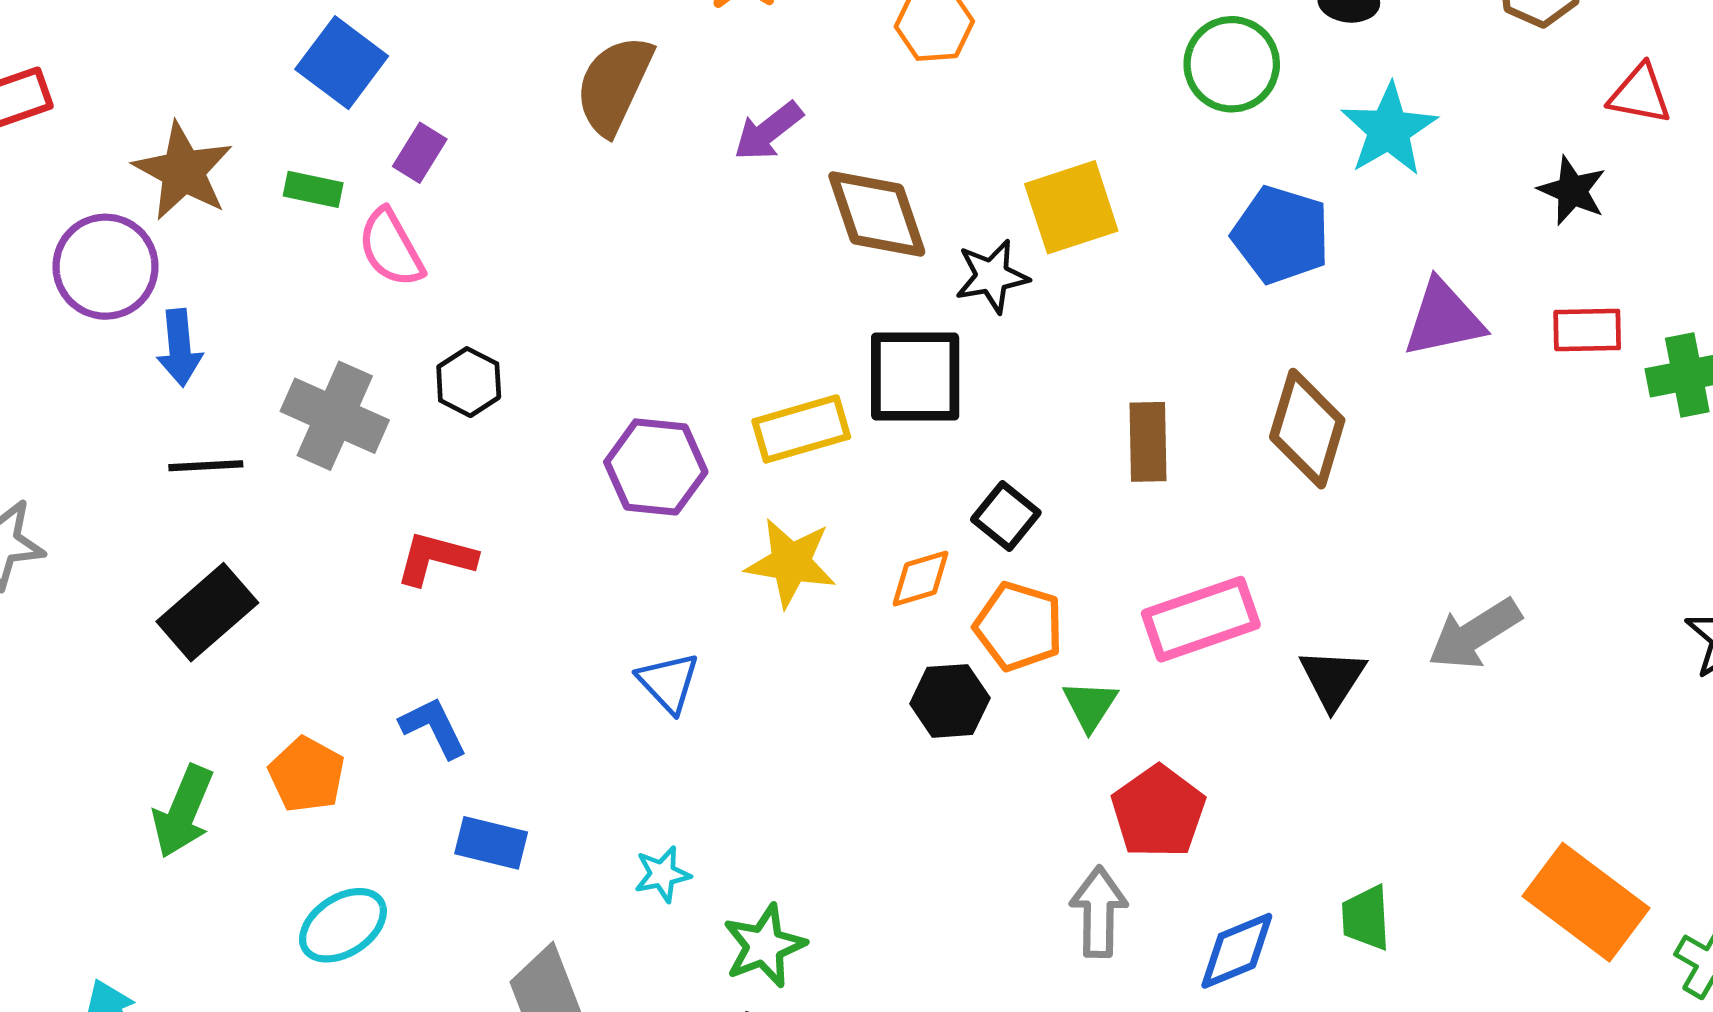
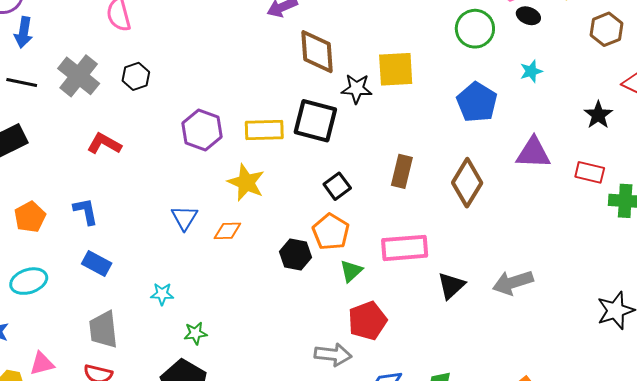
cyan star: (1389, 130) -> (531, 71), size x0.6
orange diamond: (921, 579) -> (227, 231), moved
gray arrow: (1099, 912) -> (333, 355), turned 81
green star: (764, 946) -> (195, 333), size x0.7

